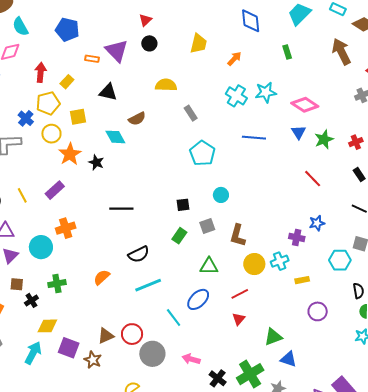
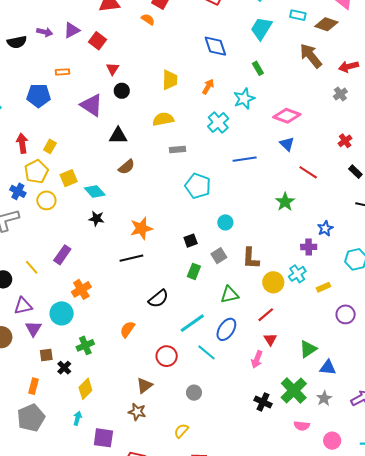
orange rectangle: (92, 59) -> (63, 72), moved
yellow semicircle: (166, 85) -> (163, 119), moved
black triangle: (108, 92) -> (118, 136), moved
cyan star: (266, 92) -> (244, 99), moved
cyan cross: (236, 96) -> (218, 122), turned 30
gray rectangle: (191, 113) -> (178, 149), turned -49
cyan diamond: (115, 137) -> (95, 192), moved
green star: (324, 139) -> (285, 202), moved
orange star: (70, 154) -> (141, 228), moved, turned 30
red line: (313, 179) -> (308, 172), moved
cyan line: (148, 285) -> (192, 323), moved
yellow diamond: (47, 326) -> (85, 389), turned -30
red circle: (132, 334) -> (167, 356), moved
purple square: (69, 348) -> (103, 438), moved
cyan arrow: (33, 353) -> (77, 418), size x0.6
gray circle: (152, 354) -> (194, 393), size x0.6
pink arrow: (191, 359) -> (257, 359), moved, turned -72

